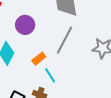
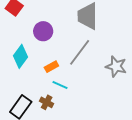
cyan line: (50, 75) -> (60, 85), turned -42

